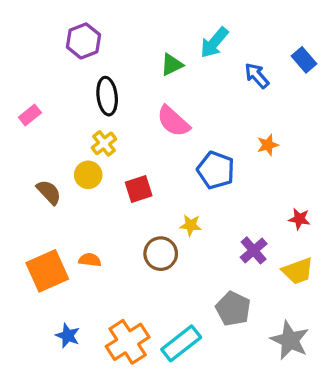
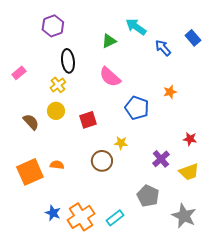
cyan arrow: (214, 43) -> (136, 27), turned 85
yellow cross: (104, 143) -> (58, 85), moved
blue star: (68, 336) -> (53, 213), moved
cyan rectangle: (181, 343) -> (115, 218), size x0.7

